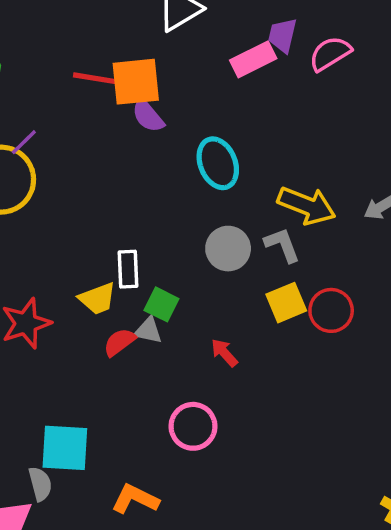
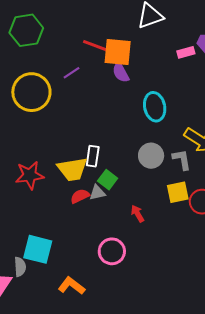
pink rectangle: (253, 59) -> (186, 52), size x0.7
purple line: (24, 142) -> (71, 73), moved
yellow trapezoid: (97, 299) -> (72, 169), size x1.4
gray triangle: (148, 330) -> (97, 193), turned -36

